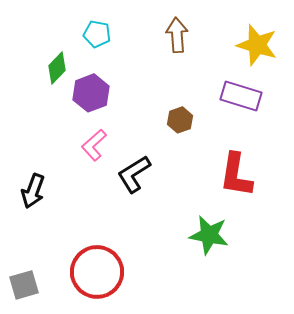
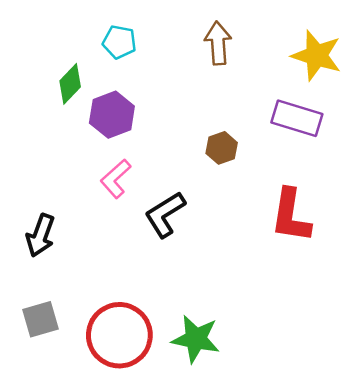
green star: (209, 235) -> (196, 339), moved
gray square: (24, 285) -> (41, 319), moved

